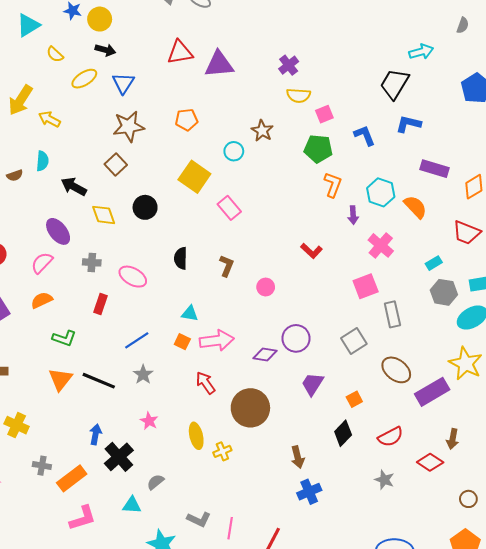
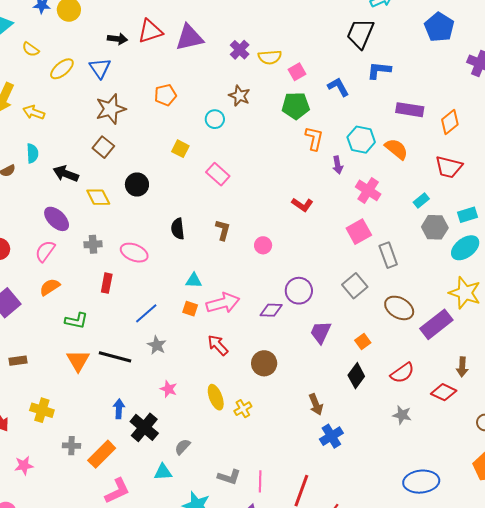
black arrow: (105, 50) -> (117, 39), moved
purple cross: (289, 65) -> (240, 50), moved
yellow square: (194, 177) -> (180, 149), size x0.6
brown circle: (250, 408) -> (264, 363), size x0.7

